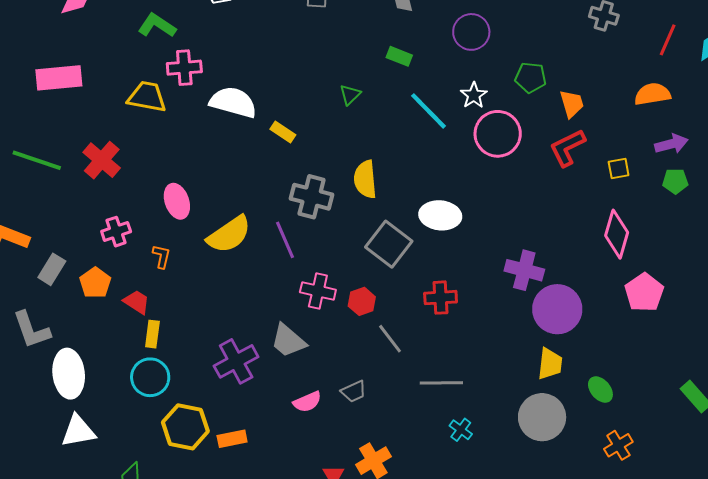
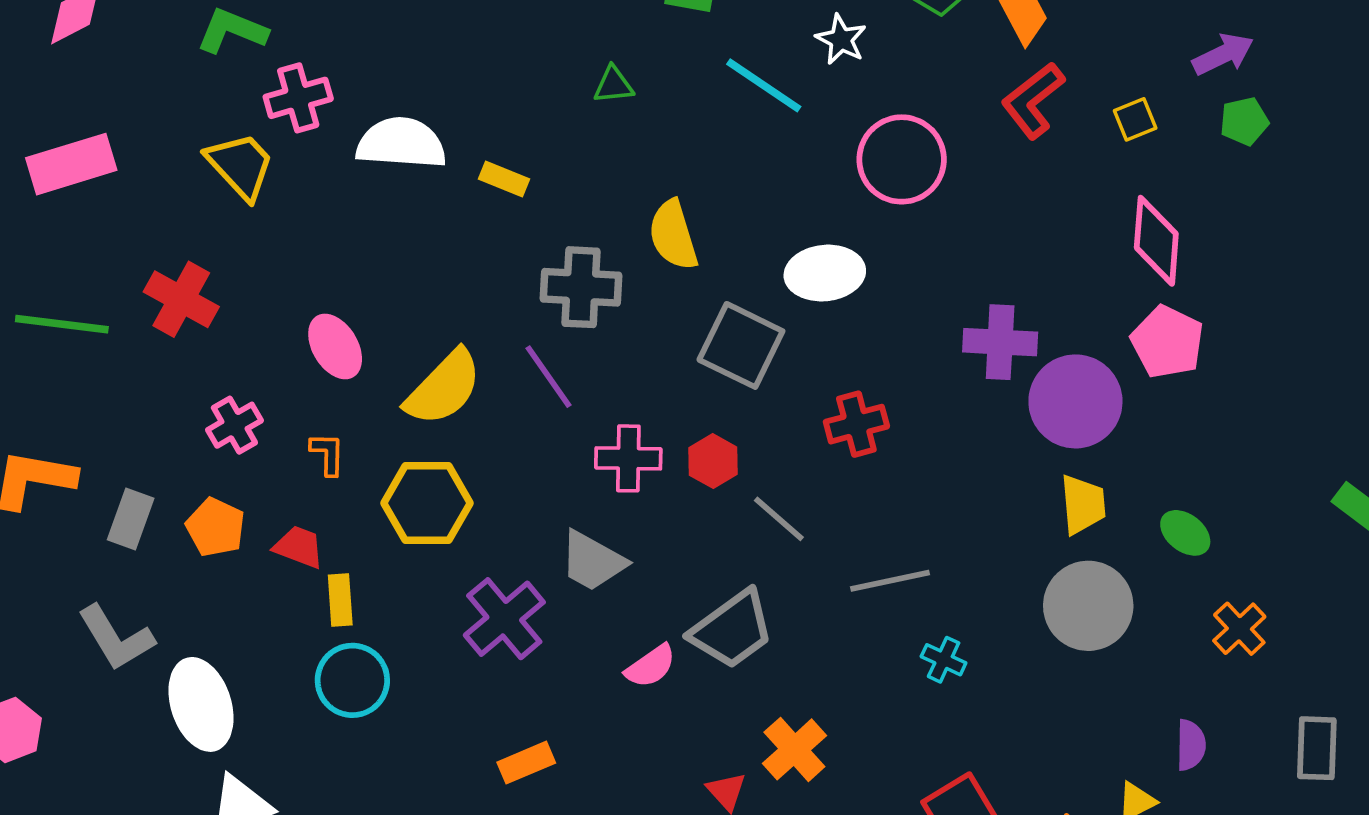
green triangle: (350, 95) -> (613, 85), turned 50
yellow trapezoid: (147, 97) -> (240, 166), turned 48
pink circle: (498, 134) -> (902, 159), moved
pink pentagon: (644, 292) -> (1167, 342), moved
gray trapezoid: (354, 391) -> (732, 630), size x1.8
yellow hexagon: (185, 427) -> (427, 503), moved

